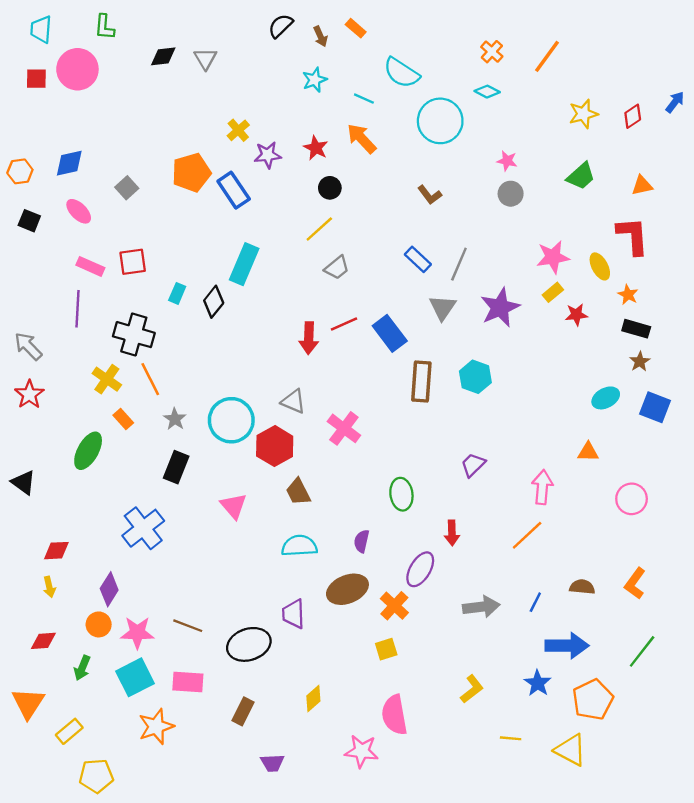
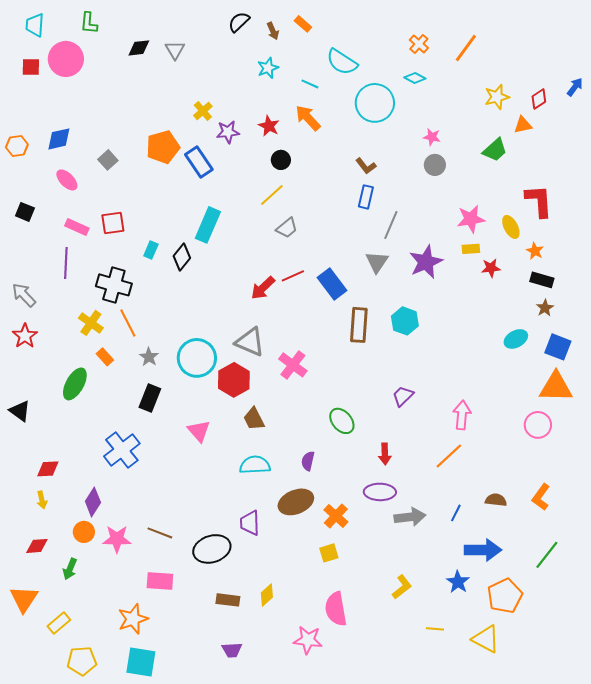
orange triangle: (642, 185) -> (523, 125), moved
black square: (29, 221) -> (25, 212), moved
blue rectangle: (418, 259) -> (366, 197), moved, turned 60
yellow rectangle: (553, 292) -> (471, 249), turned 36
red arrow: (309, 338) -> (263, 288), turned 44
gray triangle: (293, 401) -> (250, 342), size x1.4
orange triangle: (588, 452) -> (556, 387), moved, size x1.8
green ellipse: (401, 494) -> (342, 421), turned -32
purple ellipse: (420, 569) -> (380, 492), moved, turned 60
cyan square: (135, 677) -> (141, 662), moved, turned 36
brown rectangle: (243, 711) -> (228, 600), moved, turned 70

